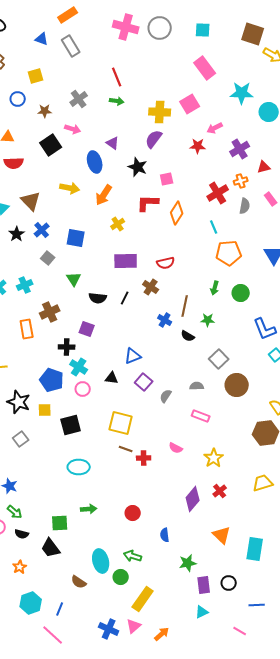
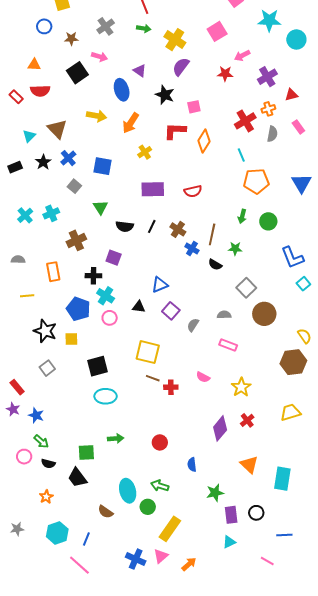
yellow cross: (160, 112) -> (175, 40), moved, turned 30
brown cross: (151, 287) -> (178, 229), moved
orange rectangle: (27, 329) -> (53, 272), moved
black square: (71, 425) -> (97, 366), moved

